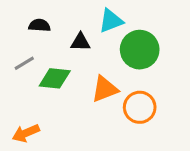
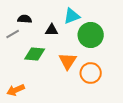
gray line: (24, 63) -> (13, 34), moved
orange triangle: (105, 89) -> (68, 61), turned -36

